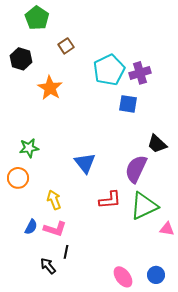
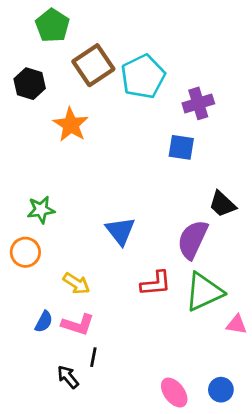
brown square: (66, 46) -> (93, 65), size x1.8
cyan pentagon: (109, 70) -> (143, 77), moved
yellow arrow: (54, 200) -> (76, 283), turned 144

